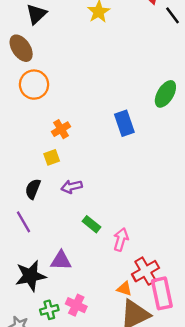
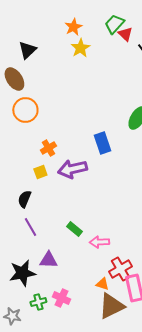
purple arrow: (72, 187) -> (72, 169), moved, size x1.6
purple line: (23, 222) -> (30, 227), moved
pink arrow: (121, 239) -> (99, 242), turned -108

